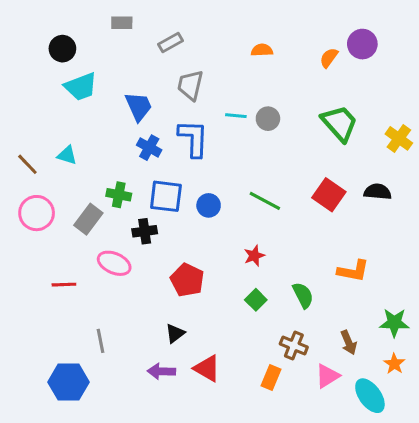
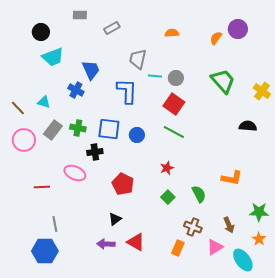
gray trapezoid: (190, 85) -> (138, 59), moved
blue cross: (149, 148) -> (76, 90), moved
red square: (329, 195) -> (174, 104), moved
gray rectangle: (88, 219) -> (53, 130), moved
gray line: (100, 341) -> (55, 224), moved

